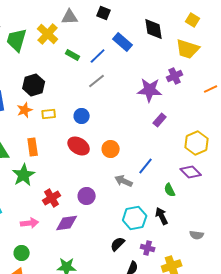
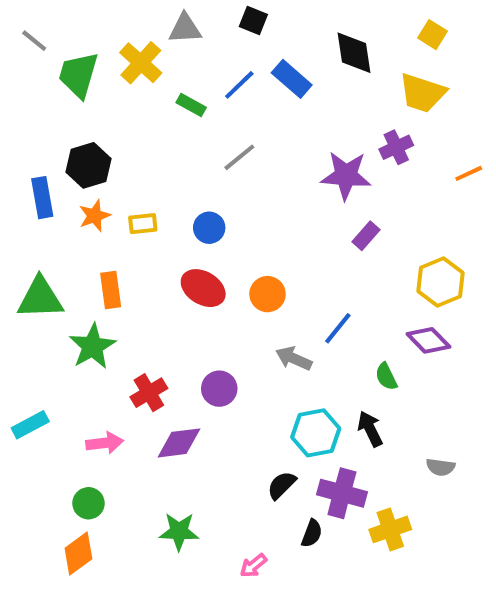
blue line: (98, 56) -> (239, 85), moved
black hexagon: (34, 85) -> (88, 165), moved
purple cross: (148, 248) -> (342, 493), size x1.6

